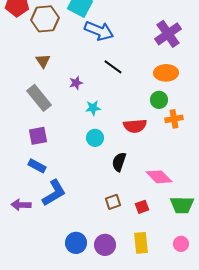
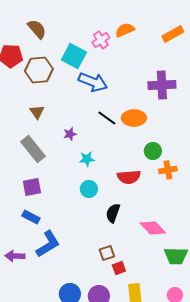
purple cross: (168, 34) -> (162, 85), turned 32
orange ellipse: (166, 73) -> (134, 118), moved
red square: (142, 207) -> (119, 268), moved

